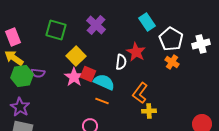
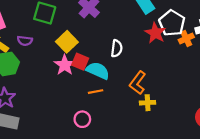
red star: (136, 52) -> (155, 33), moved
orange cross: (172, 62) -> (186, 38), moved, turned 32
purple semicircle: (38, 73) -> (25, 41), moved
orange line: (102, 101) -> (96, 92), turned -32

